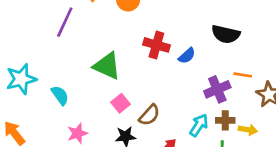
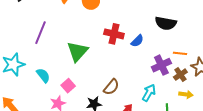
purple line: (65, 22) -> (41, 33), moved
green triangle: (107, 66) -> (77, 51), turned 50
pink square: (121, 103) -> (68, 86), moved
brown cross: (225, 120) -> (180, 75), moved, turned -32

